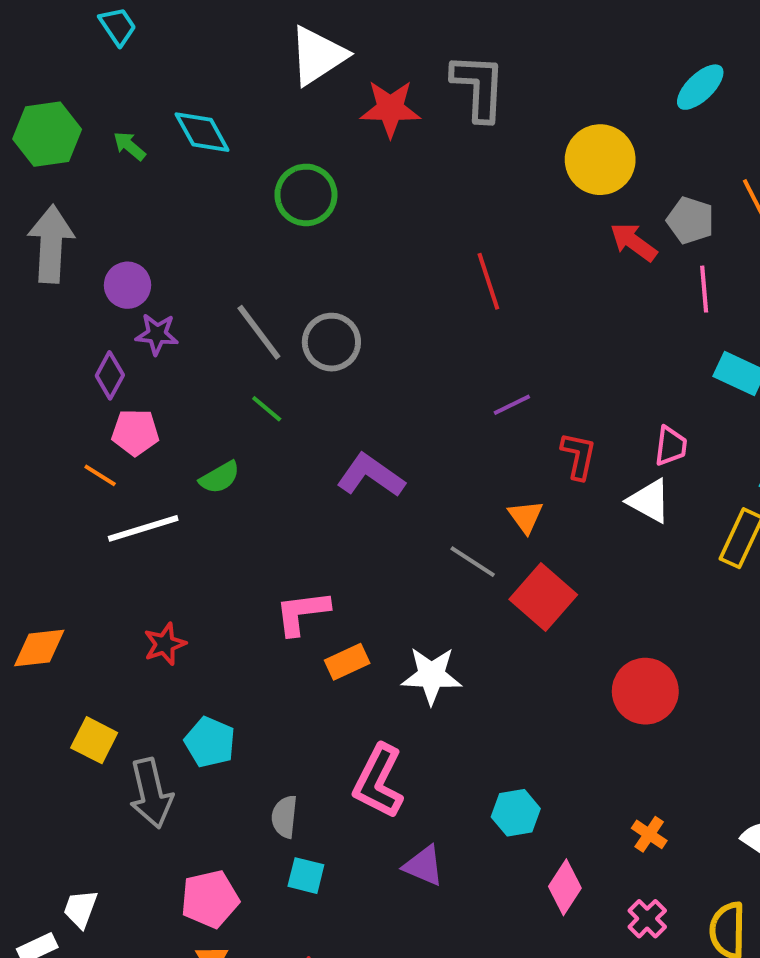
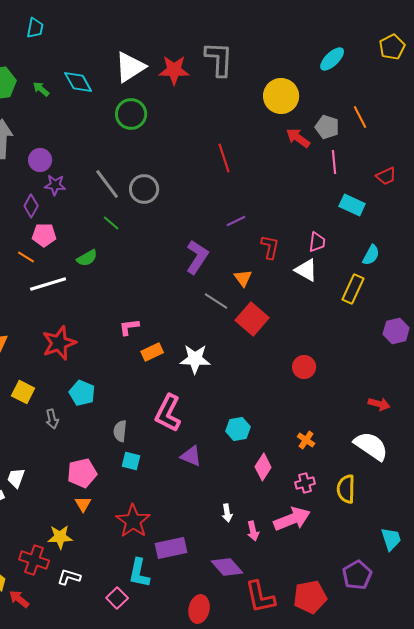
cyan trapezoid: (118, 26) -> (35, 28), turned 45
white triangle: (318, 56) -> (130, 67), moved
purple L-shape: (371, 475) -> (197, 257), moved, turned 88
pink L-shape: (302, 613) -> (129, 327), size x0.7
red star: (165, 644) -> (59, 343), size x1.6
red circle: (645, 691) -> (304, 367), size x0.7
gray arrow: (151, 793) -> (52, 419), size x0.6
pink cross: (647, 919) -> (305, 483), turned 30

